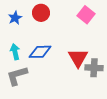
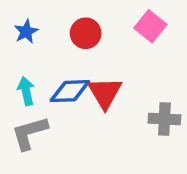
red circle: (41, 13) -> (86, 33), moved
red triangle: (78, 58) -> (105, 93), moved

